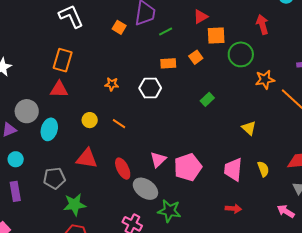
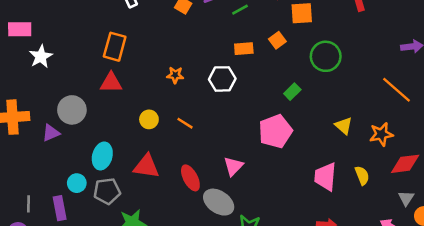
green circle: (241, 54) -> (326, 56), moved
orange star: (265, 80) -> (381, 134), moved
cyan ellipse: (49, 129) -> (102, 156), moved
cyan circle: (16, 159) -> (77, 183), moved
pink pentagon: (188, 167) -> (275, 131), moved

